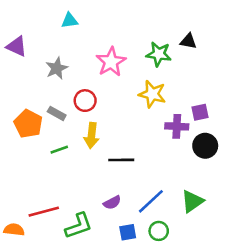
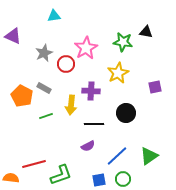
yellow star: (152, 94) -> (118, 73), turned 30
red circle: (85, 101) -> (66, 64), moved
purple cross: (177, 126) -> (91, 91), moved
black circle: (205, 146) -> (126, 113), moved
purple semicircle: (112, 203) -> (88, 146), moved

